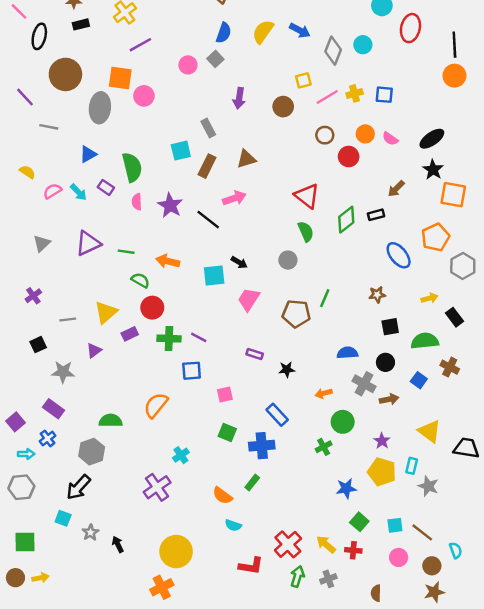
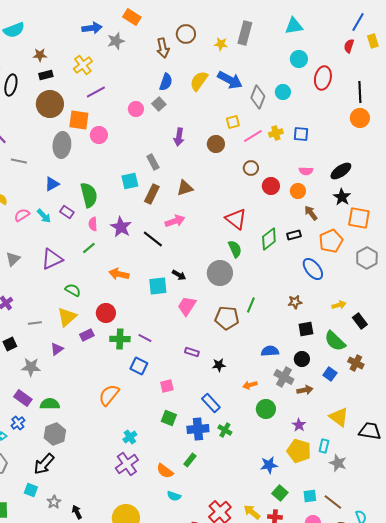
blue arrow: (300, 30) -> (230, 80), size x1.4
brown circle: (65, 74) -> (50, 104), moved
orange circle: (365, 134) -> (298, 191), moved
pink semicircle: (390, 139) -> (306, 171), turned -32
brown arrow: (396, 189) -> (311, 213), turned 98
orange pentagon: (435, 237) -> (331, 241), moved
green line: (126, 252) -> (89, 248), moved, turned -48
gray circle: (288, 260) -> (220, 273), size x1.6
gray hexagon: (463, 266) -> (367, 258), moved
green semicircle: (140, 280) -> (73, 290), moved
green semicircle: (425, 341) -> (335, 341), turned -130
blue square: (192, 371) -> (139, 366), turned 30
green semicircle: (111, 421) -> (50, 404), moved
green cross: (324, 447) -> (225, 430), moved, turned -32
purple cross: (157, 487) -> (127, 464), moved

